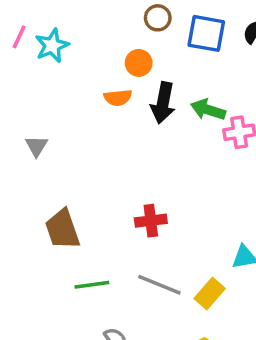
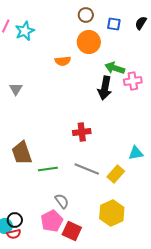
blue square: (206, 33) -> (114, 24), size x0.6
orange circle: (139, 63) -> (89, 42), moved, size x1.5
black arrow: (163, 103) -> (105, 88), moved
brown trapezoid: (62, 229) -> (22, 153), moved

